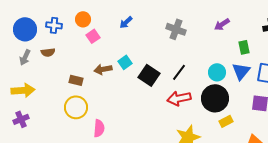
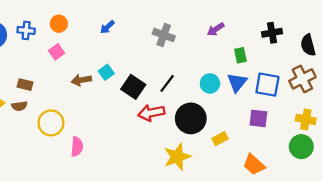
pink square: (93, 36) -> (57, 52), moved
brown semicircle: (48, 52) -> (19, 106), moved
brown rectangle: (76, 80) -> (25, 85), moved
red arrow: (179, 98) -> (151, 113), moved
black circle: (215, 98) -> (191, 118), moved

